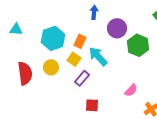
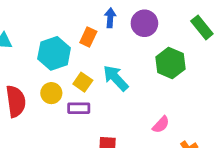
purple circle: (117, 28) -> (144, 23), moved
orange rectangle: (80, 41) -> (88, 37), moved
purple rectangle: (82, 78) -> (79, 108), moved, turned 49

